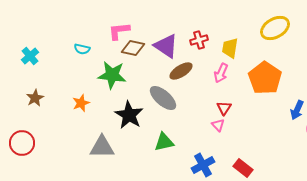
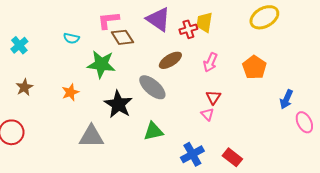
purple triangle: (166, 46) -> (158, 19), moved
brown diamond: (133, 48) -> (122, 37), turned 45
yellow trapezoid: (230, 48) -> (204, 22), moved
orange pentagon: (265, 78) -> (254, 67), size x0.7

